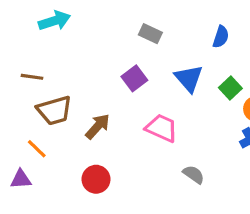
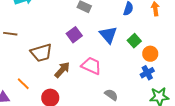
brown trapezoid: (54, 110) -> (41, 53), moved
brown arrow: (98, 126) -> (62, 70), moved
orange line: (37, 149) -> (23, 84), moved

